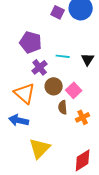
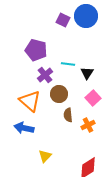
black triangle: (88, 59) -> (87, 73), moved
pink square: (74, 90) -> (93, 98), moved
yellow triangle: (40, 148) -> (45, 156), size x0.6

